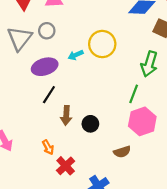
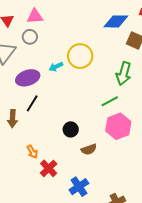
gray circle: (47, 31) -> (30, 37), moved
green line: (134, 94) -> (110, 101), turned 42
brown arrow: (66, 115) -> (13, 119), moved
brown semicircle: (122, 152) -> (89, 149), moved

